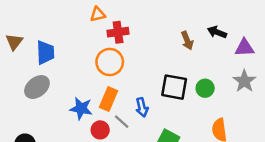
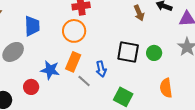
blue trapezoid: (45, 52) -> (32, 26), moved
red circle: (100, 130) -> (31, 87), moved

